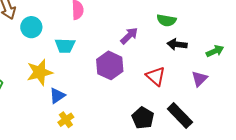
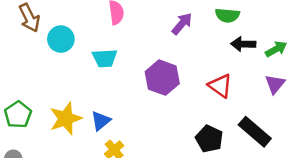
purple arrow: (129, 36) -> (182, 24), moved
green arrow: (215, 51) -> (276, 49), moved
yellow star: (40, 72) -> (66, 118), moved

